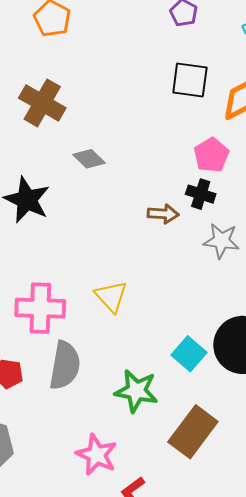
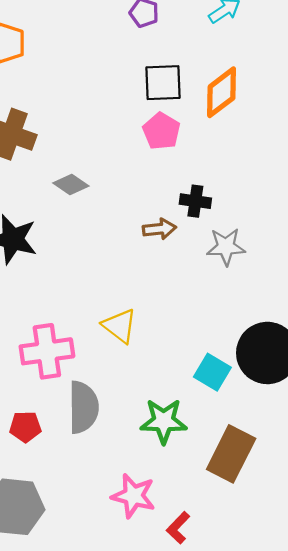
pink pentagon: (211, 155) -> (161, 131), moved

